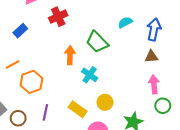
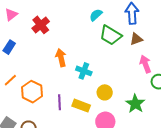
cyan semicircle: (125, 22) -> (96, 15), moved
green trapezoid: (97, 42) -> (111, 35), moved
purple line: (45, 112) -> (60, 102), moved

